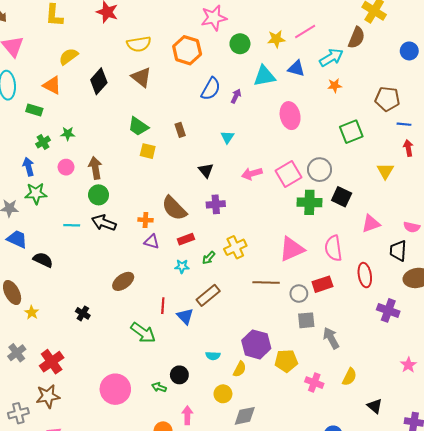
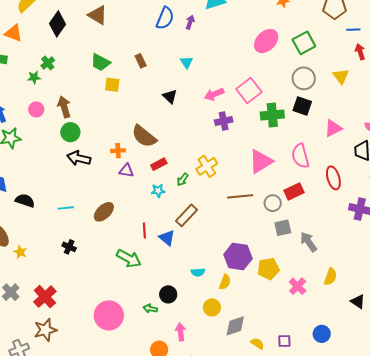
pink ellipse: (290, 116) -> (266, 41), moved, turned 65
green cross: (43, 142) -> (48, 63), moved
gray circle: (320, 170) -> (304, 78), moved
purple cross: (216, 204) -> (224, 121), moved
cyan line: (72, 225) -> (66, 208), moved
pink cross: (314, 383) -> (298, 286), turned 30

